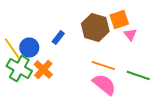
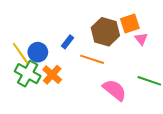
orange line: (103, 66) -> (92, 59), moved

